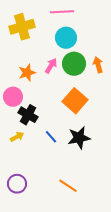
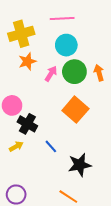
orange star: (27, 73) -> (27, 61), moved
black star: (79, 138) -> (80, 165), moved

